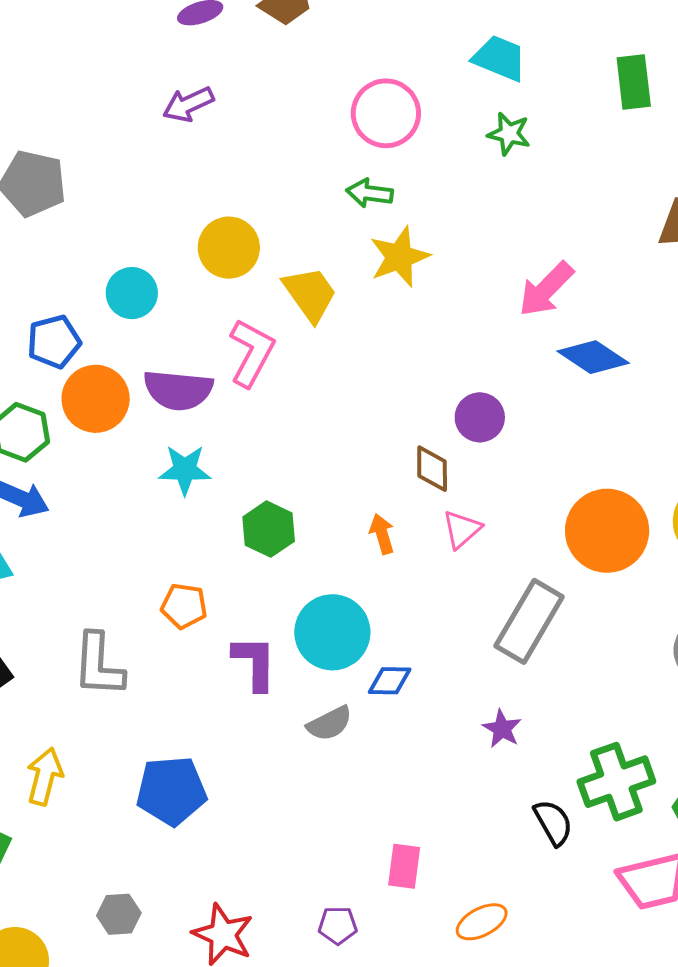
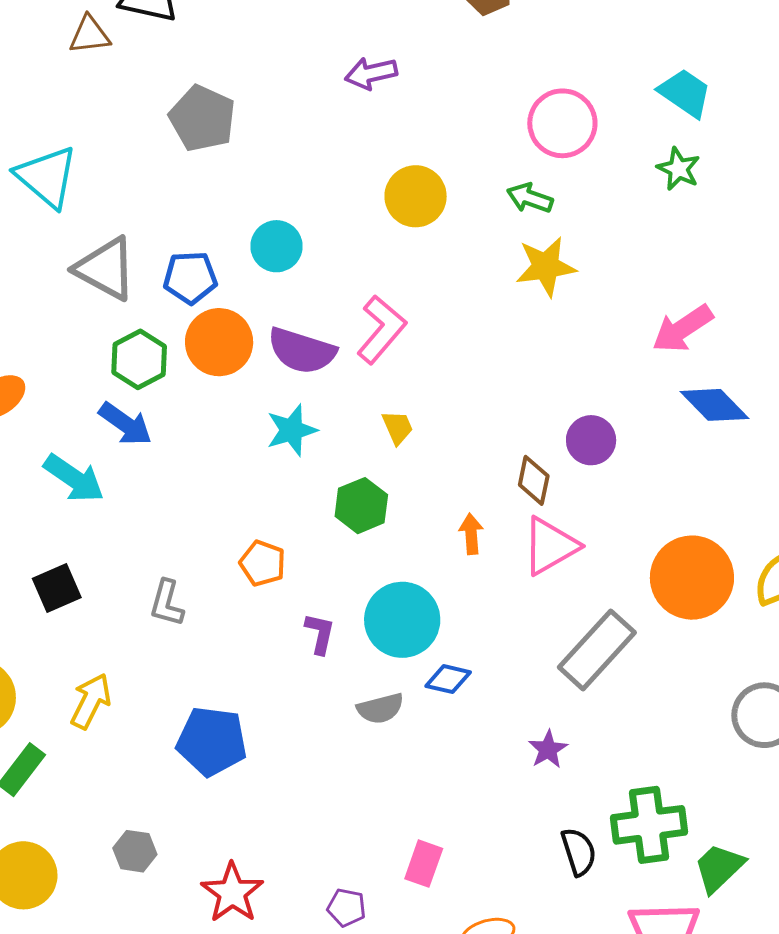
yellow circle: (229, 248) -> (416, 196), moved
yellow trapezoid: (310, 294) -> (398, 427), moved, size x0.6
cyan star: (185, 470) -> (292, 430), turned -30
pink triangle: (462, 529) -> (550, 546), size x1.5
purple L-shape: (255, 663) -> (320, 634), size x0.7
gray L-shape: (99, 665) -> (167, 603), size x0.7

